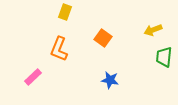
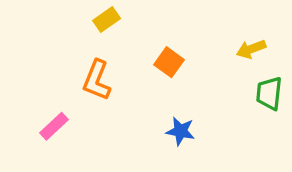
yellow rectangle: (65, 12) -> (107, 19), turned 35

